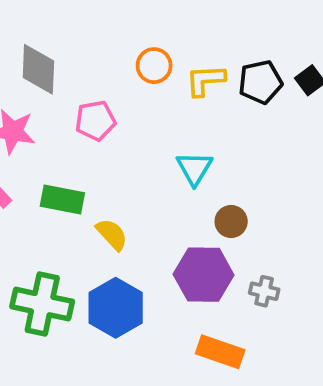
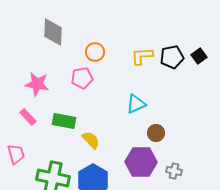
orange circle: (154, 66) -> (95, 52), moved
gray diamond: (38, 69) -> (53, 32), moved
cyan triangle: (194, 168) -> (136, 104), turned 35

